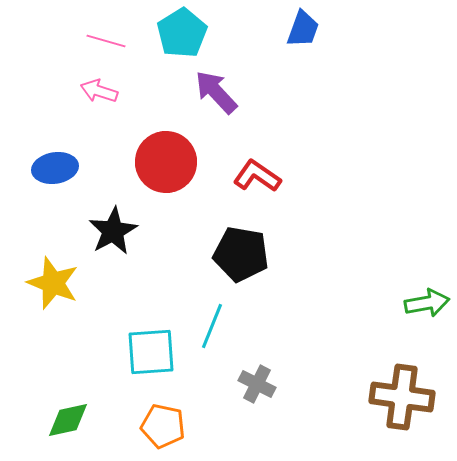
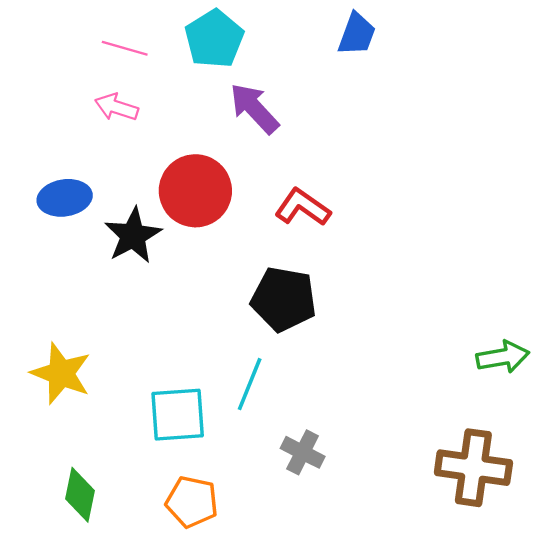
black star: (113, 231) -> (133, 236), moved
yellow star: (53, 283) -> (61, 373), moved
green diamond: (68, 420) -> (80, 495), turned -66

